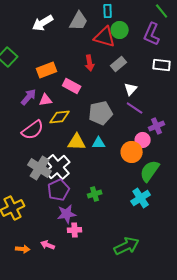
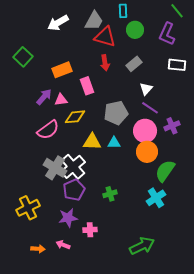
red triangle: (105, 37) -> (105, 37), moved
pink rectangle: (72, 86) -> (87, 86), turned 42
pink circle: (143, 140) -> (145, 131), moved, size x1.5
purple star: (67, 214) -> (68, 218), moved

